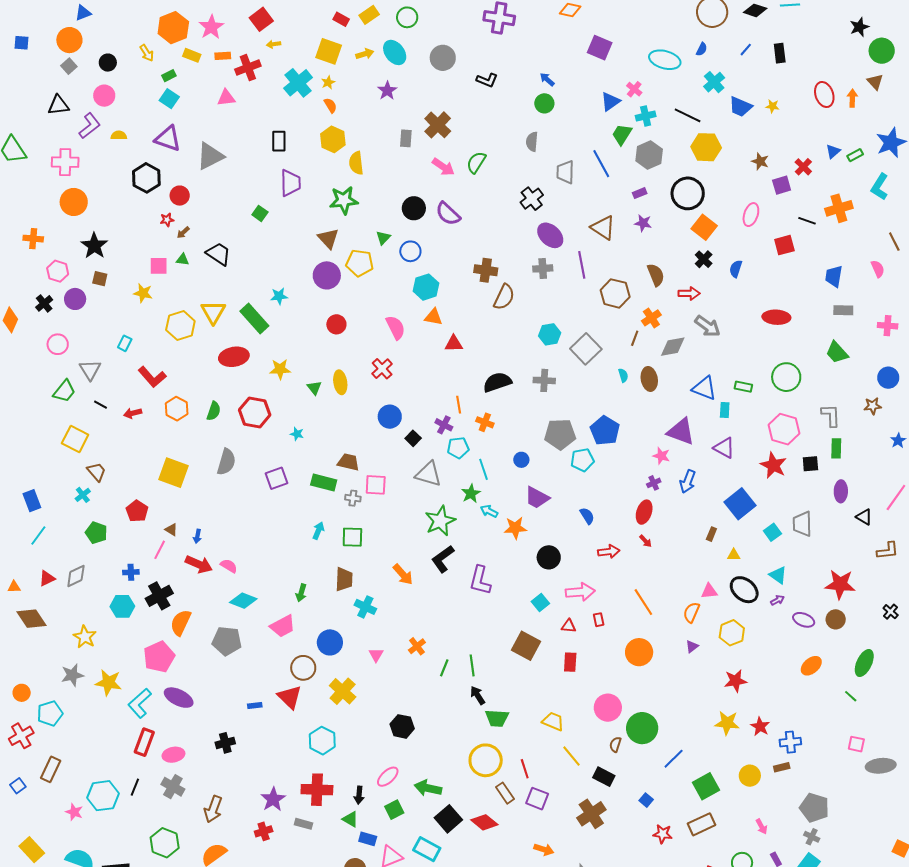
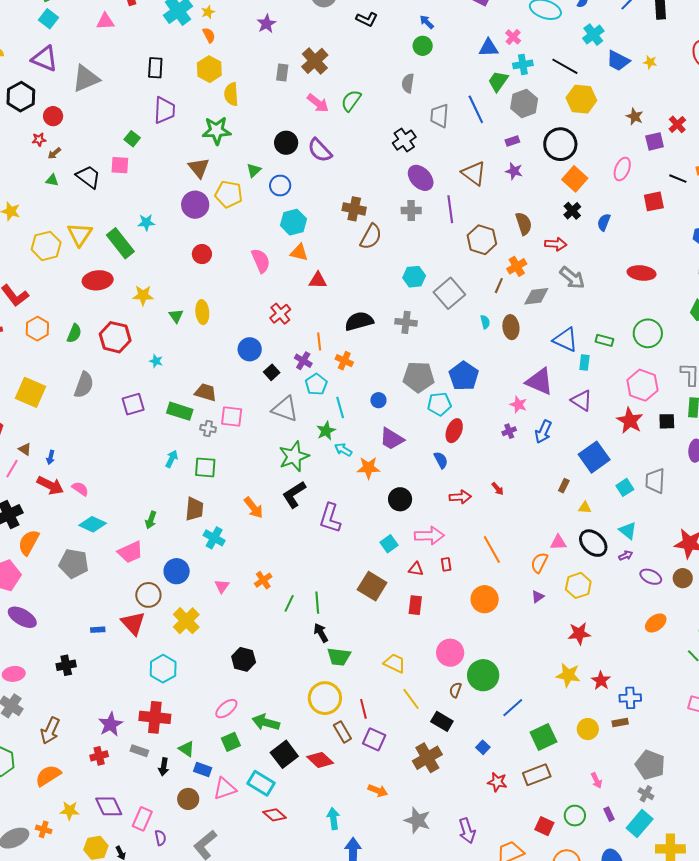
blue triangle: (610, 101) -> (489, 48), turned 30
pink square: (159, 266) -> (120, 165), moved
red cross: (382, 369) -> (280, 314), moved
cyan pentagon: (458, 448) -> (316, 384), turned -30
red ellipse: (644, 512) -> (454, 431), moved
black arrow: (359, 795) -> (164, 767), moved

